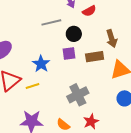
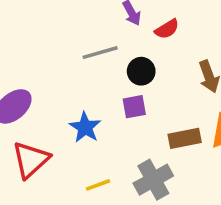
brown rectangle: (95, 57) -> (185, 138), moved
yellow line: (32, 86) -> (98, 185), moved

